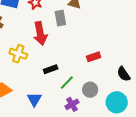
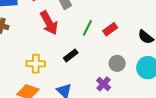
yellow cross: (18, 54) -> (36, 64), moved
green line: (67, 82) -> (87, 28), moved

